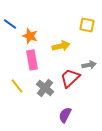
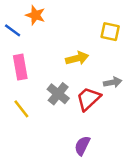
orange star: (30, 36) -> (35, 15), moved
pink rectangle: (32, 60) -> (20, 67), moved
gray cross: (45, 88) -> (58, 94), moved

